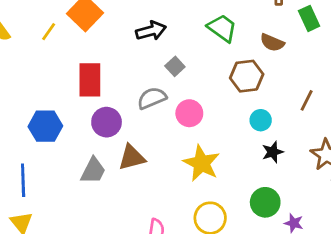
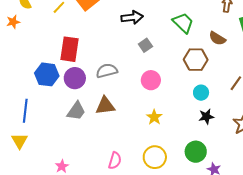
red rectangle: (90, 80) -> (69, 49), moved
gray semicircle: (152, 98) -> (107, 71), moved
purple circle: (107, 122) -> (75, 78), moved
yellow star: (201, 163) -> (154, 117), size x0.6

